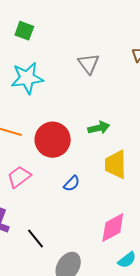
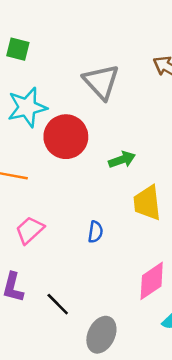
gray triangle: (89, 64) -> (101, 82), size x1.4
red circle: (53, 140) -> (66, 137), moved
blue semicircle: (72, 184) -> (95, 232), turned -30

